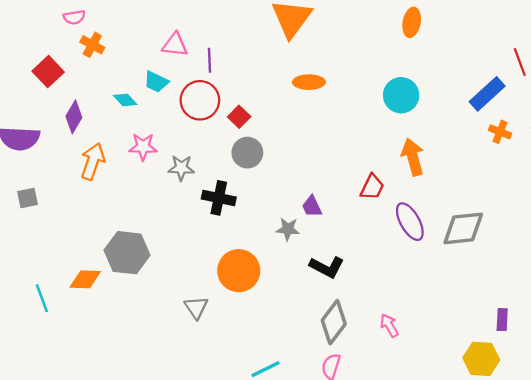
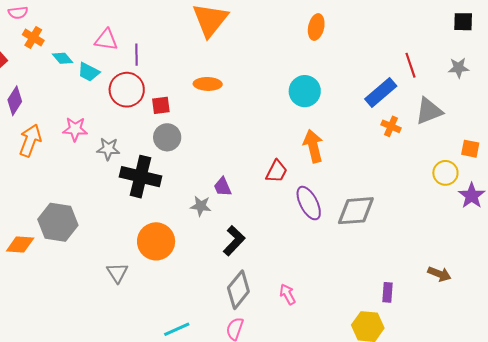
orange ellipse: (309, 82) -> (208, 84), moved
cyan diamond: (125, 100) -> (62, 58), moved
red square: (239, 117) -> (161, 105), turned 36
black cross: (219, 198) -> (140, 177), size x1.4
black L-shape: (327, 267) -> (234, 241), turned -76

